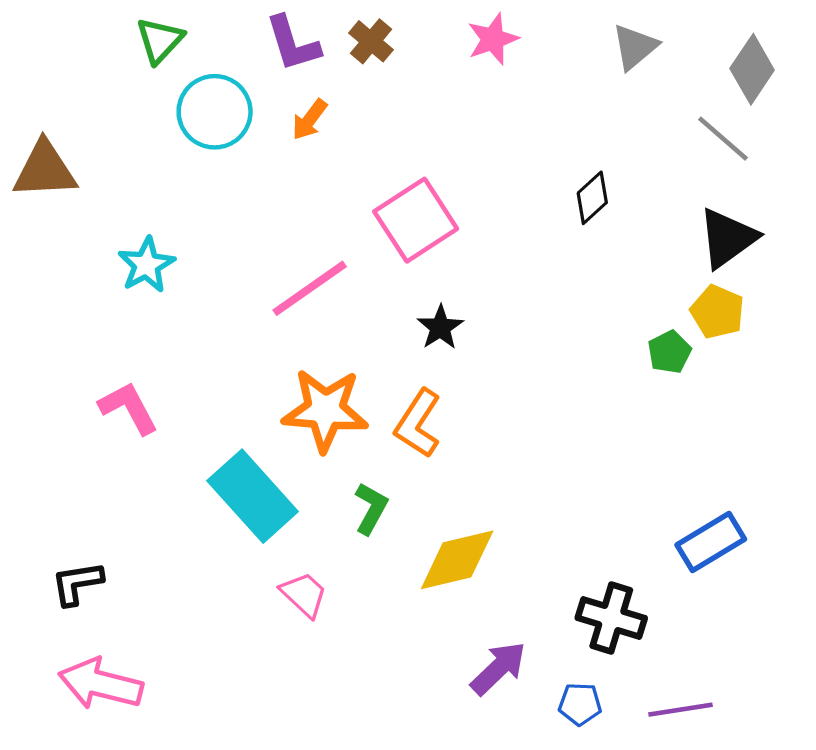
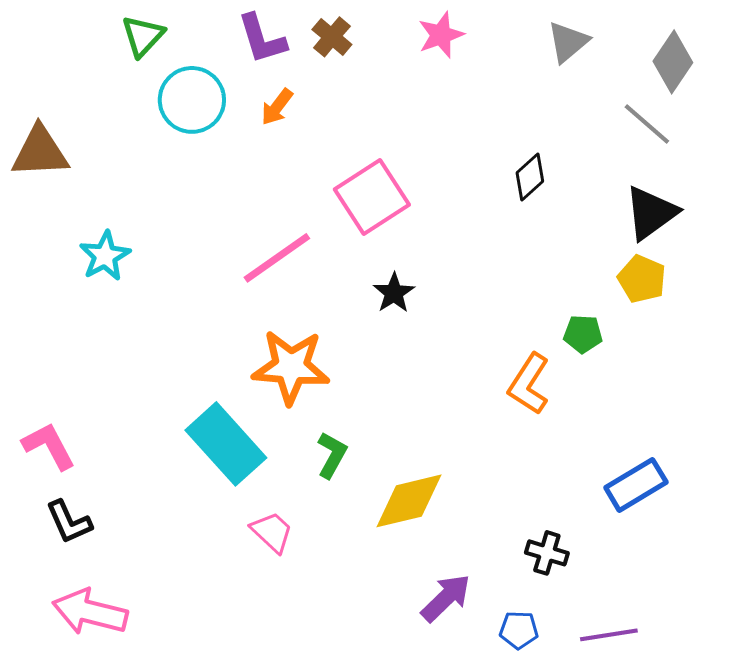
cyan star: (146, 265) -> (105, 256), moved
green pentagon: (669, 352) -> (583, 334), moved, turned 30
pink L-shape: (129, 408) -> (49, 446), moved
orange L-shape: (418, 424) -> (529, 384), moved
black L-shape: (77, 583) -> (69, 522), turned -105
black cross: (611, 618) -> (547, 553), size x0.7

